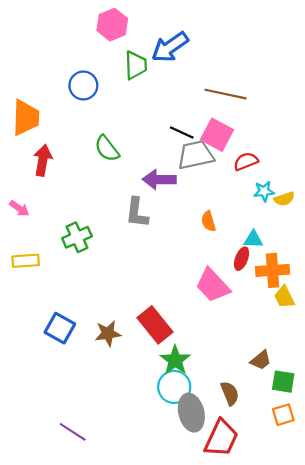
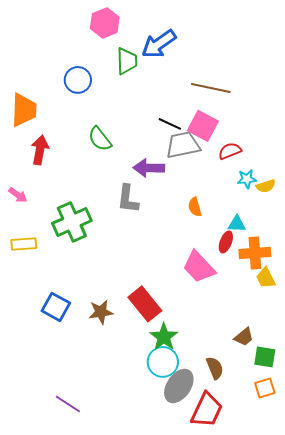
green cross: (77, 237) -> (72, 222), size x1.4
gray ellipse: (191, 413) -> (179, 386), turned 48

